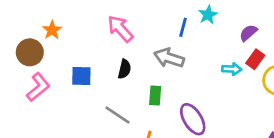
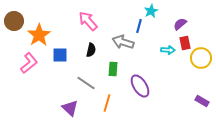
blue line: (183, 27) -> (139, 26), moved
orange star: (52, 30) -> (39, 35), moved, size x1.6
brown circle: (30, 52) -> (14, 21), moved
red rectangle: (255, 59) -> (185, 43), turned -48

